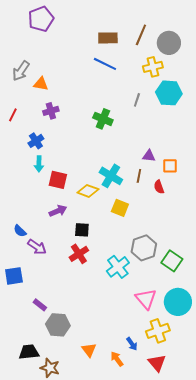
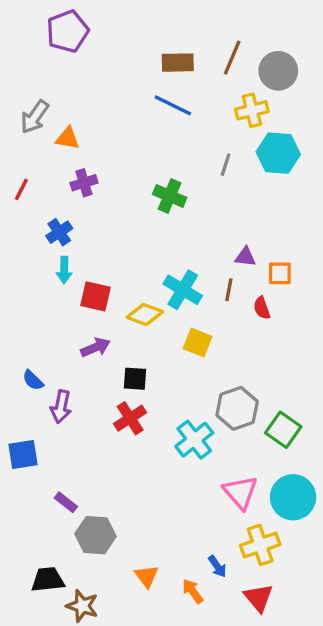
purple arrow: (37, 247) -> (61, 407), turned 66

